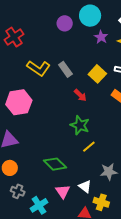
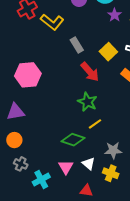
yellow L-shape: (38, 68) -> (52, 22), moved
red arrow: (80, 95) -> (90, 72), size x1.5
green diamond: (55, 164) -> (73, 140), moved, turned -30
yellow cross: (101, 202) -> (111, 173), moved

